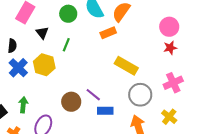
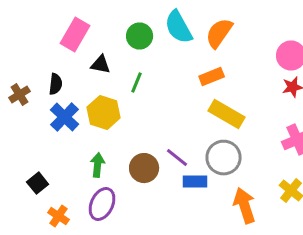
black triangle: (42, 33) -> (101, 65), turned -40
orange rectangle: (108, 33) -> (212, 77), moved
gray circle: (140, 95) -> (224, 158), moved
green arrow: (23, 105) -> (98, 165), moved

